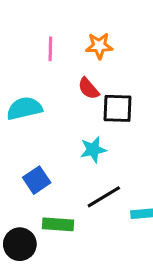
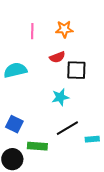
red semicircle: (89, 89) -> (57, 57), turned -70
blue square: (37, 180) -> (14, 124), moved, turned -30

